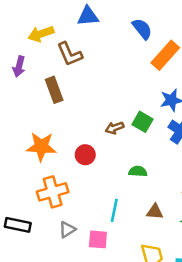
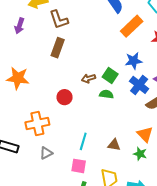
brown rectangle: (54, 90) -> (58, 48), moved, turned 36
orange star: (41, 147) -> (18, 78), moved
green semicircle: (138, 171) -> (106, 94), moved
pink square: (98, 239) -> (79, 166), moved

